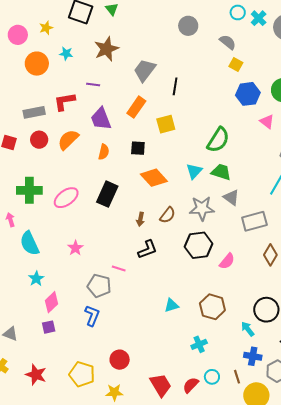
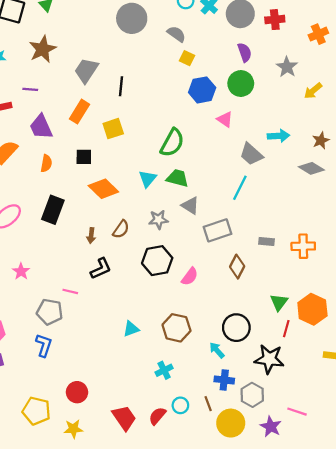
gray circle: (188, 26) -> (132, 18), size x1.4
gray star: (202, 208) -> (158, 220), size x0.7

